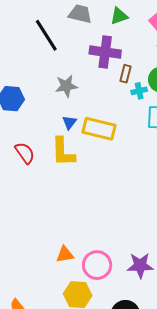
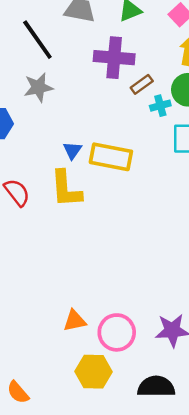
brown rectangle: (125, 74) -> (142, 84), turned 42
gray star: (66, 86) -> (38, 87), moved

